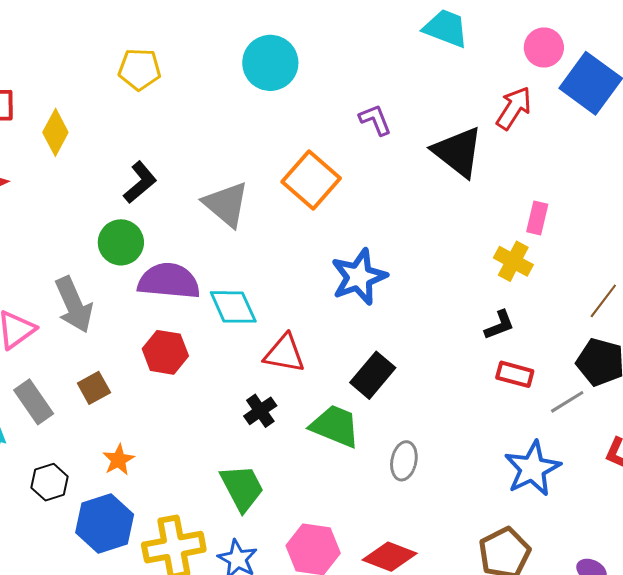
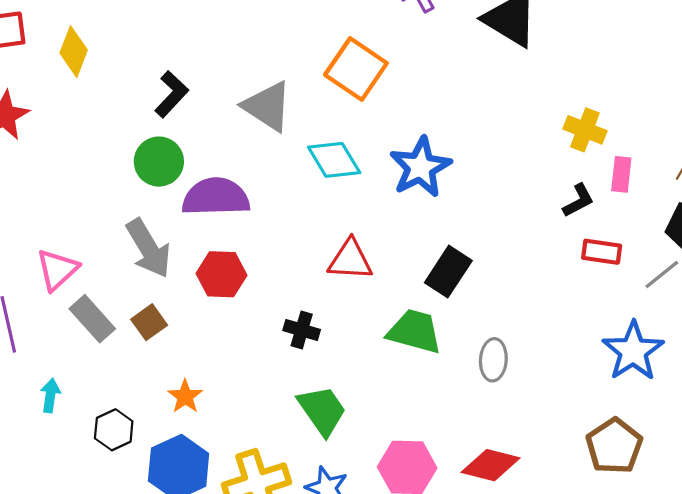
pink rectangle: (537, 218) -> (621, 174), moved
gray arrow: (74, 305) -> (149, 248), moved
cyan diamond: (233, 307) -> (334, 160), moved
gray rectangle: (34, 402) -> (92, 319), moved
black cross: (260, 411) -> (302, 330), moved, turned -32

